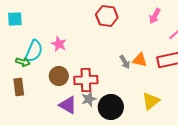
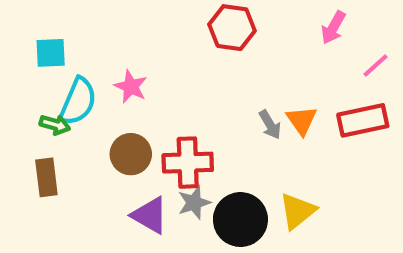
cyan square: (15, 19) -> (51, 53), moved
orange triangle: (140, 60) -> (302, 120), turned 42
yellow triangle: (151, 101) -> (297, 211), moved

